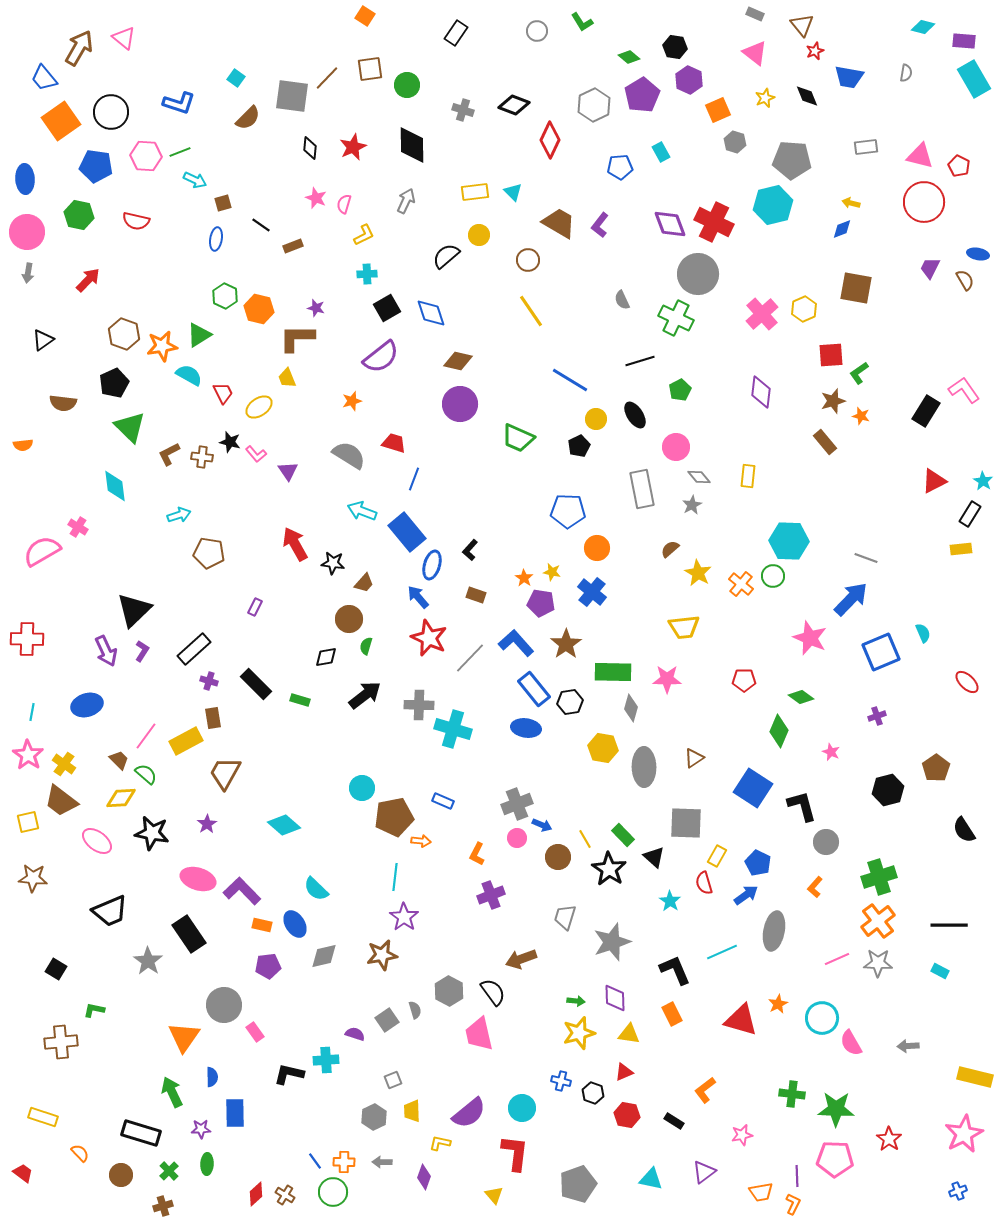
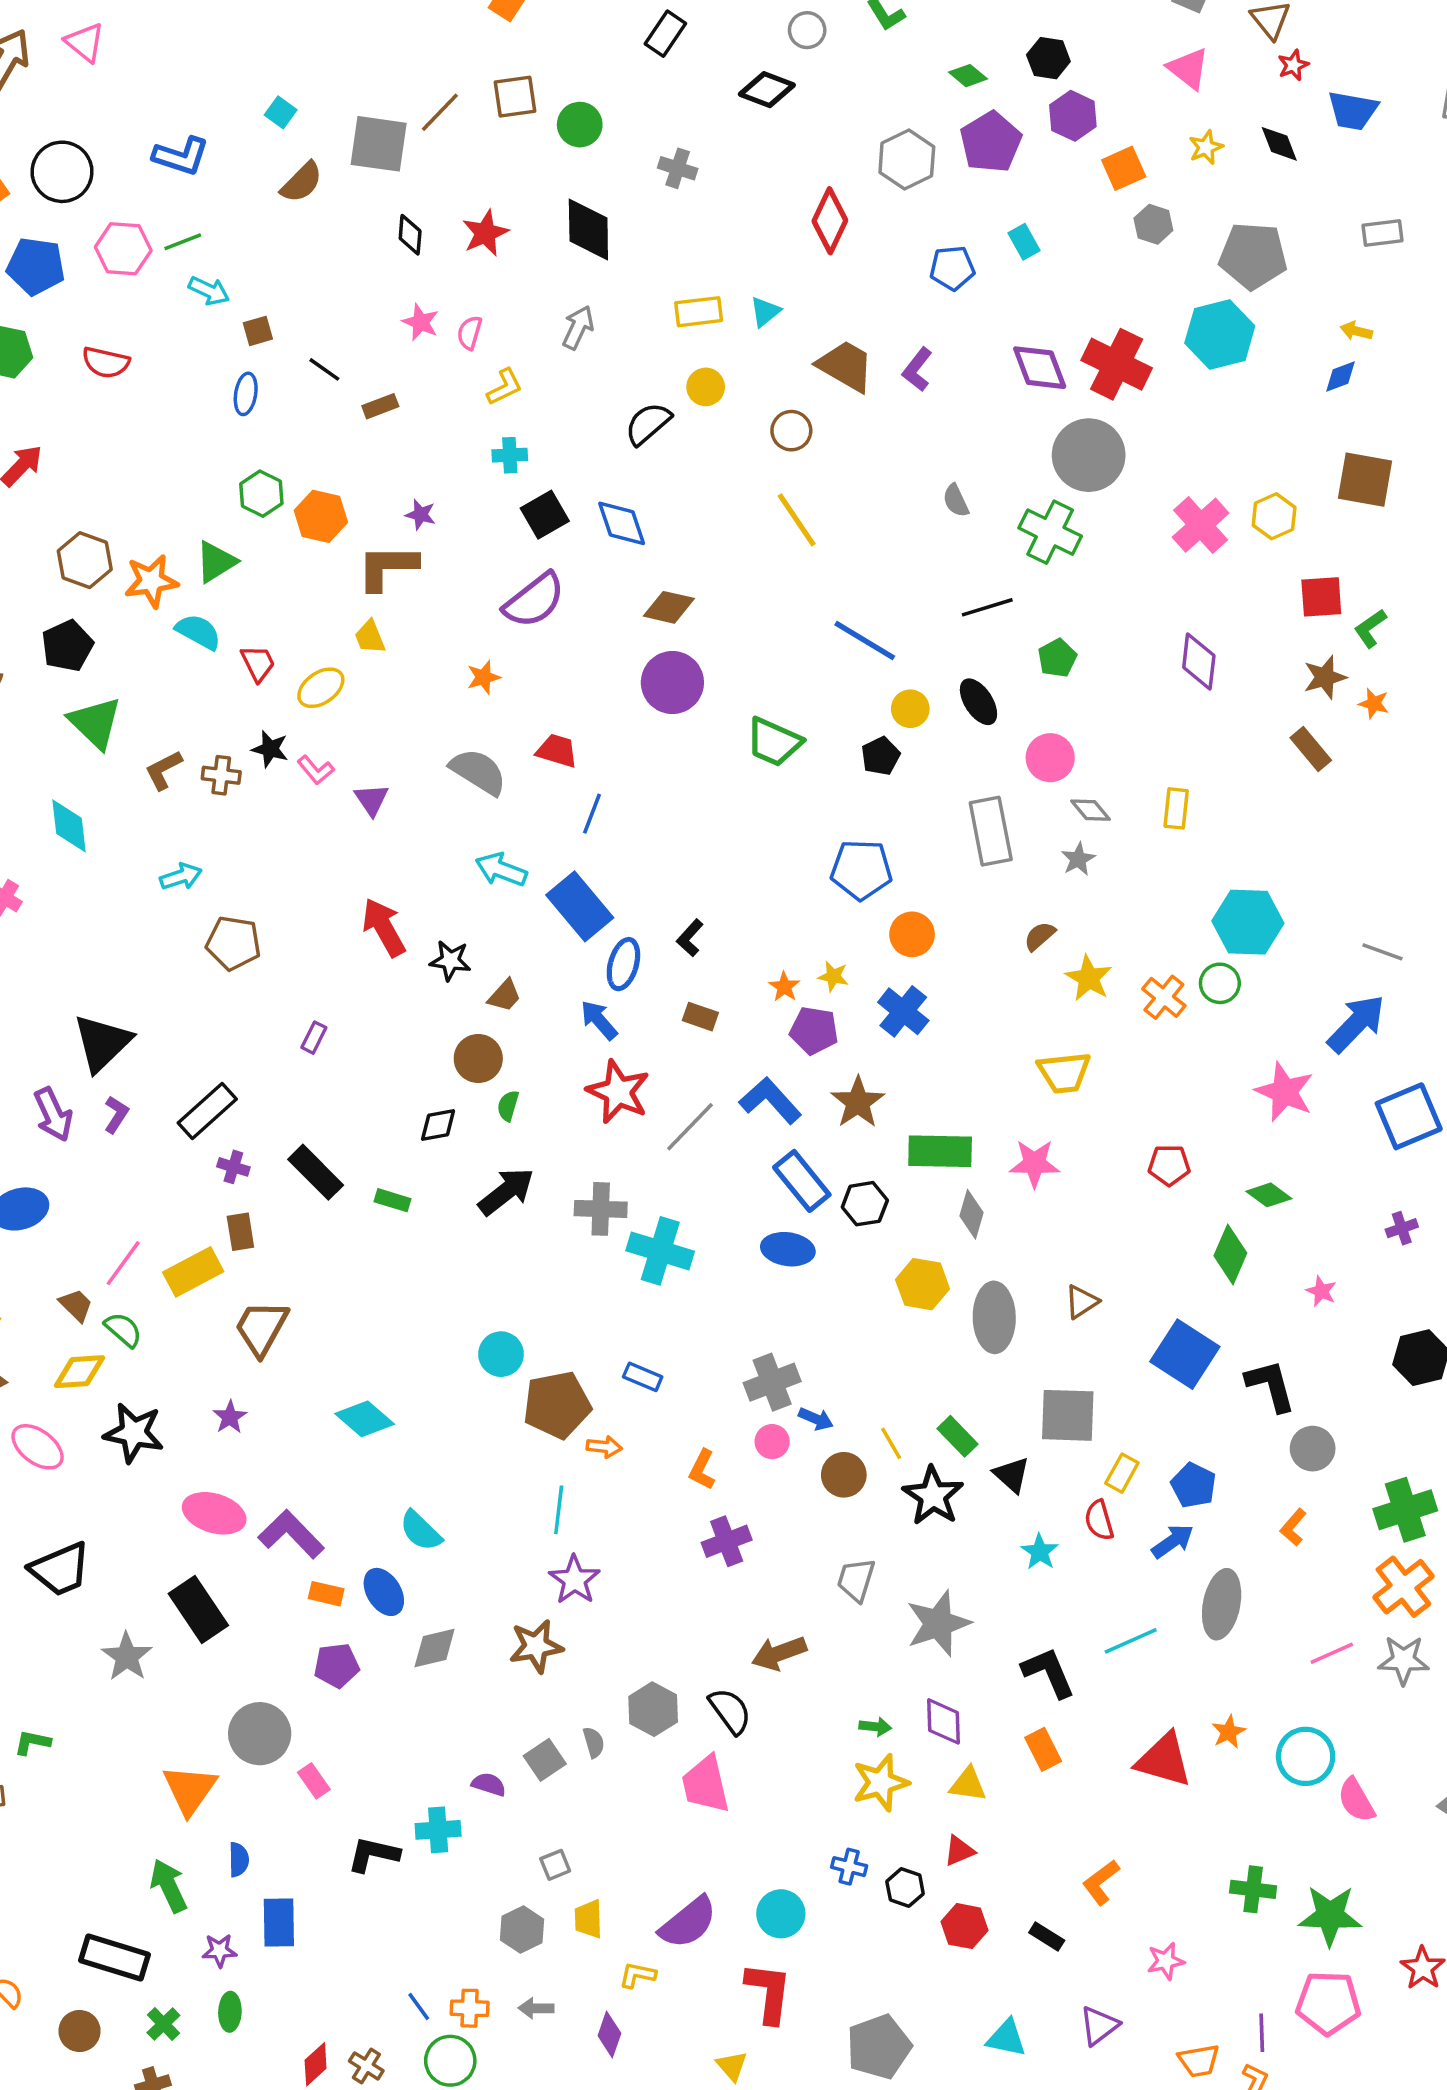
black diamond: (514, 105) -> (767, 90), moved
cyan triangle: (513, 192) -> (765, 312), turned 36

